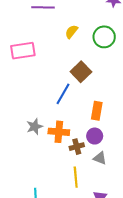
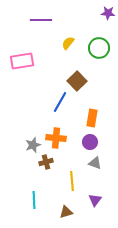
gray star: (35, 127) -> (33, 145), moved
brown cross: (77, 147) -> (46, 162), moved

